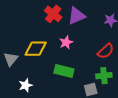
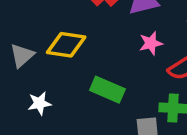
pink star: (66, 42) -> (151, 43), moved

